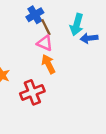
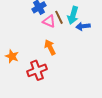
brown line: (46, 27) -> (59, 17), moved
pink triangle: (45, 43) -> (49, 21), moved

